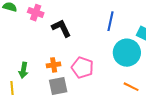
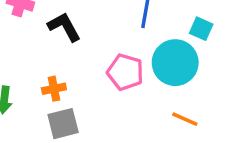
pink pentagon: (82, 68) -> (125, 72), moved

